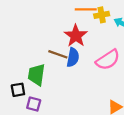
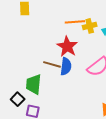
black square: (18, 90) -> (18, 99), turned -32

